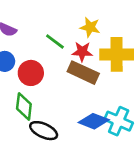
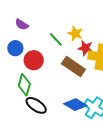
yellow star: (90, 27) -> (75, 33), moved
red star: (82, 52) -> (85, 48), moved

